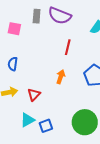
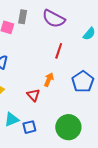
gray rectangle: (37, 16) -> (23, 17), moved
red triangle: (34, 95) -> (33, 95), moved, turned -32

